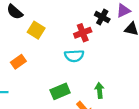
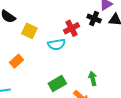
black cross: (102, 17) -> (94, 19), moved
cyan semicircle: (74, 56) -> (57, 44), moved

